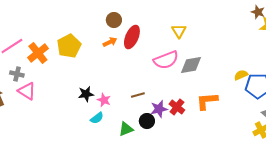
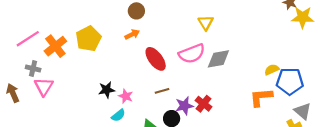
red ellipse: (132, 37) -> (156, 59), moved, turned -60
pink triangle: (27, 91) -> (44, 87), turned 30
orange L-shape: (207, 101) -> (261, 97), moved

